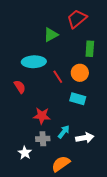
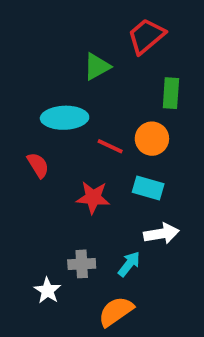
red line: (58, 77) -> (110, 146), turned -32
red star: (42, 116) -> (93, 197), moved
cyan arrow: (64, 132) -> (129, 264), moved
white arrow: (85, 138) -> (161, 234), moved

